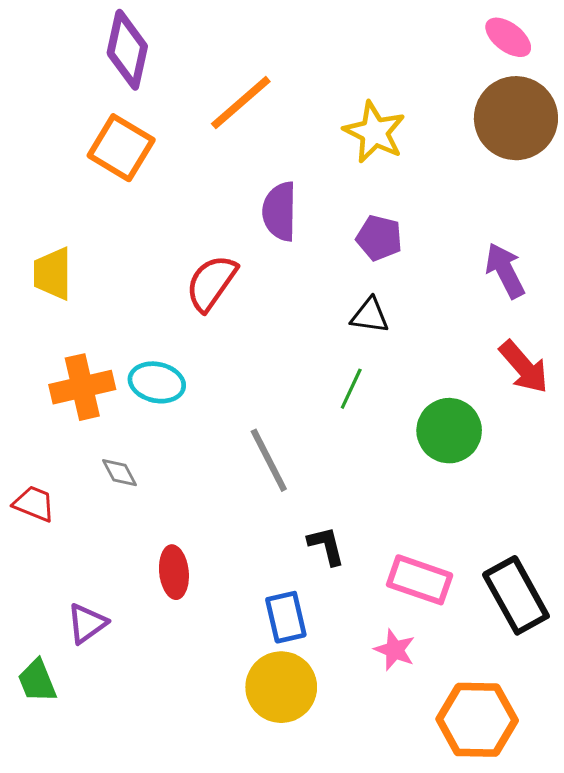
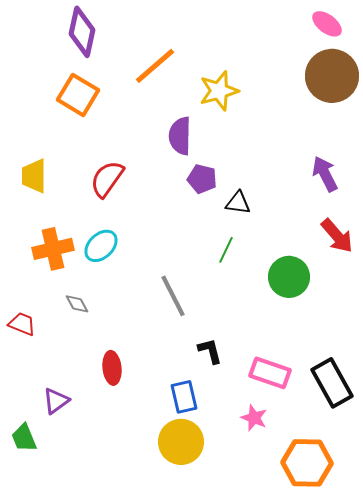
yellow star: (374, 132) -> (219, 91), moved, turned 30
purple pentagon: (379, 238) -> (202, 179), moved
red semicircle: (211, 283) -> (107, 179), moved
cyan ellipse: (157, 382) -> (101, 246), turned -56

